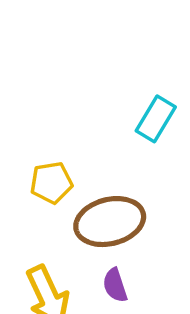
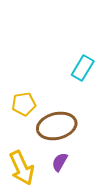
purple semicircle: (115, 285) -> (60, 162), turned 48

